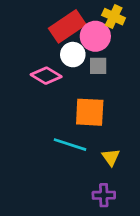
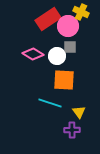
white circle: (73, 55) -> (57, 56), moved
purple cross: (104, 195) -> (72, 130), moved

